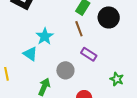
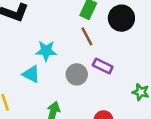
cyan star: (45, 36) -> (46, 51), turned -30
gray circle: (65, 70) -> (77, 74), moved

